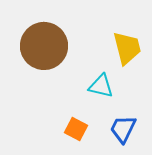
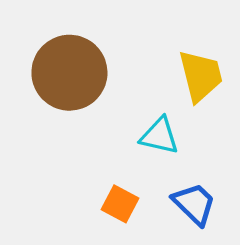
blue trapezoid: (123, 129) -> (194, 204), turned 108

